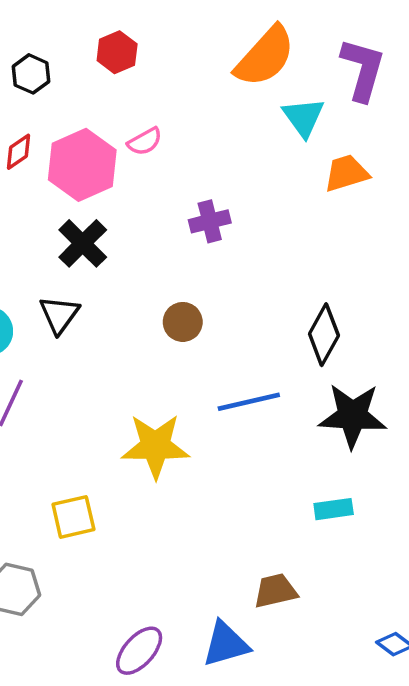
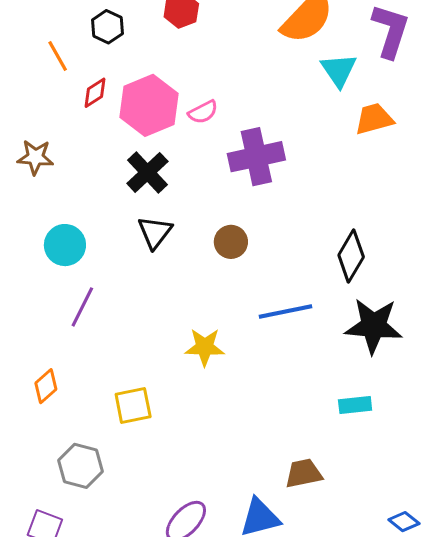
pink semicircle: (145, 142) -> (203, 112), moved
purple cross: (210, 221) -> (256, 157), size x1.6
black triangle: (59, 315) -> (155, 232), moved
yellow star: (155, 446) -> (205, 347), size x0.7

